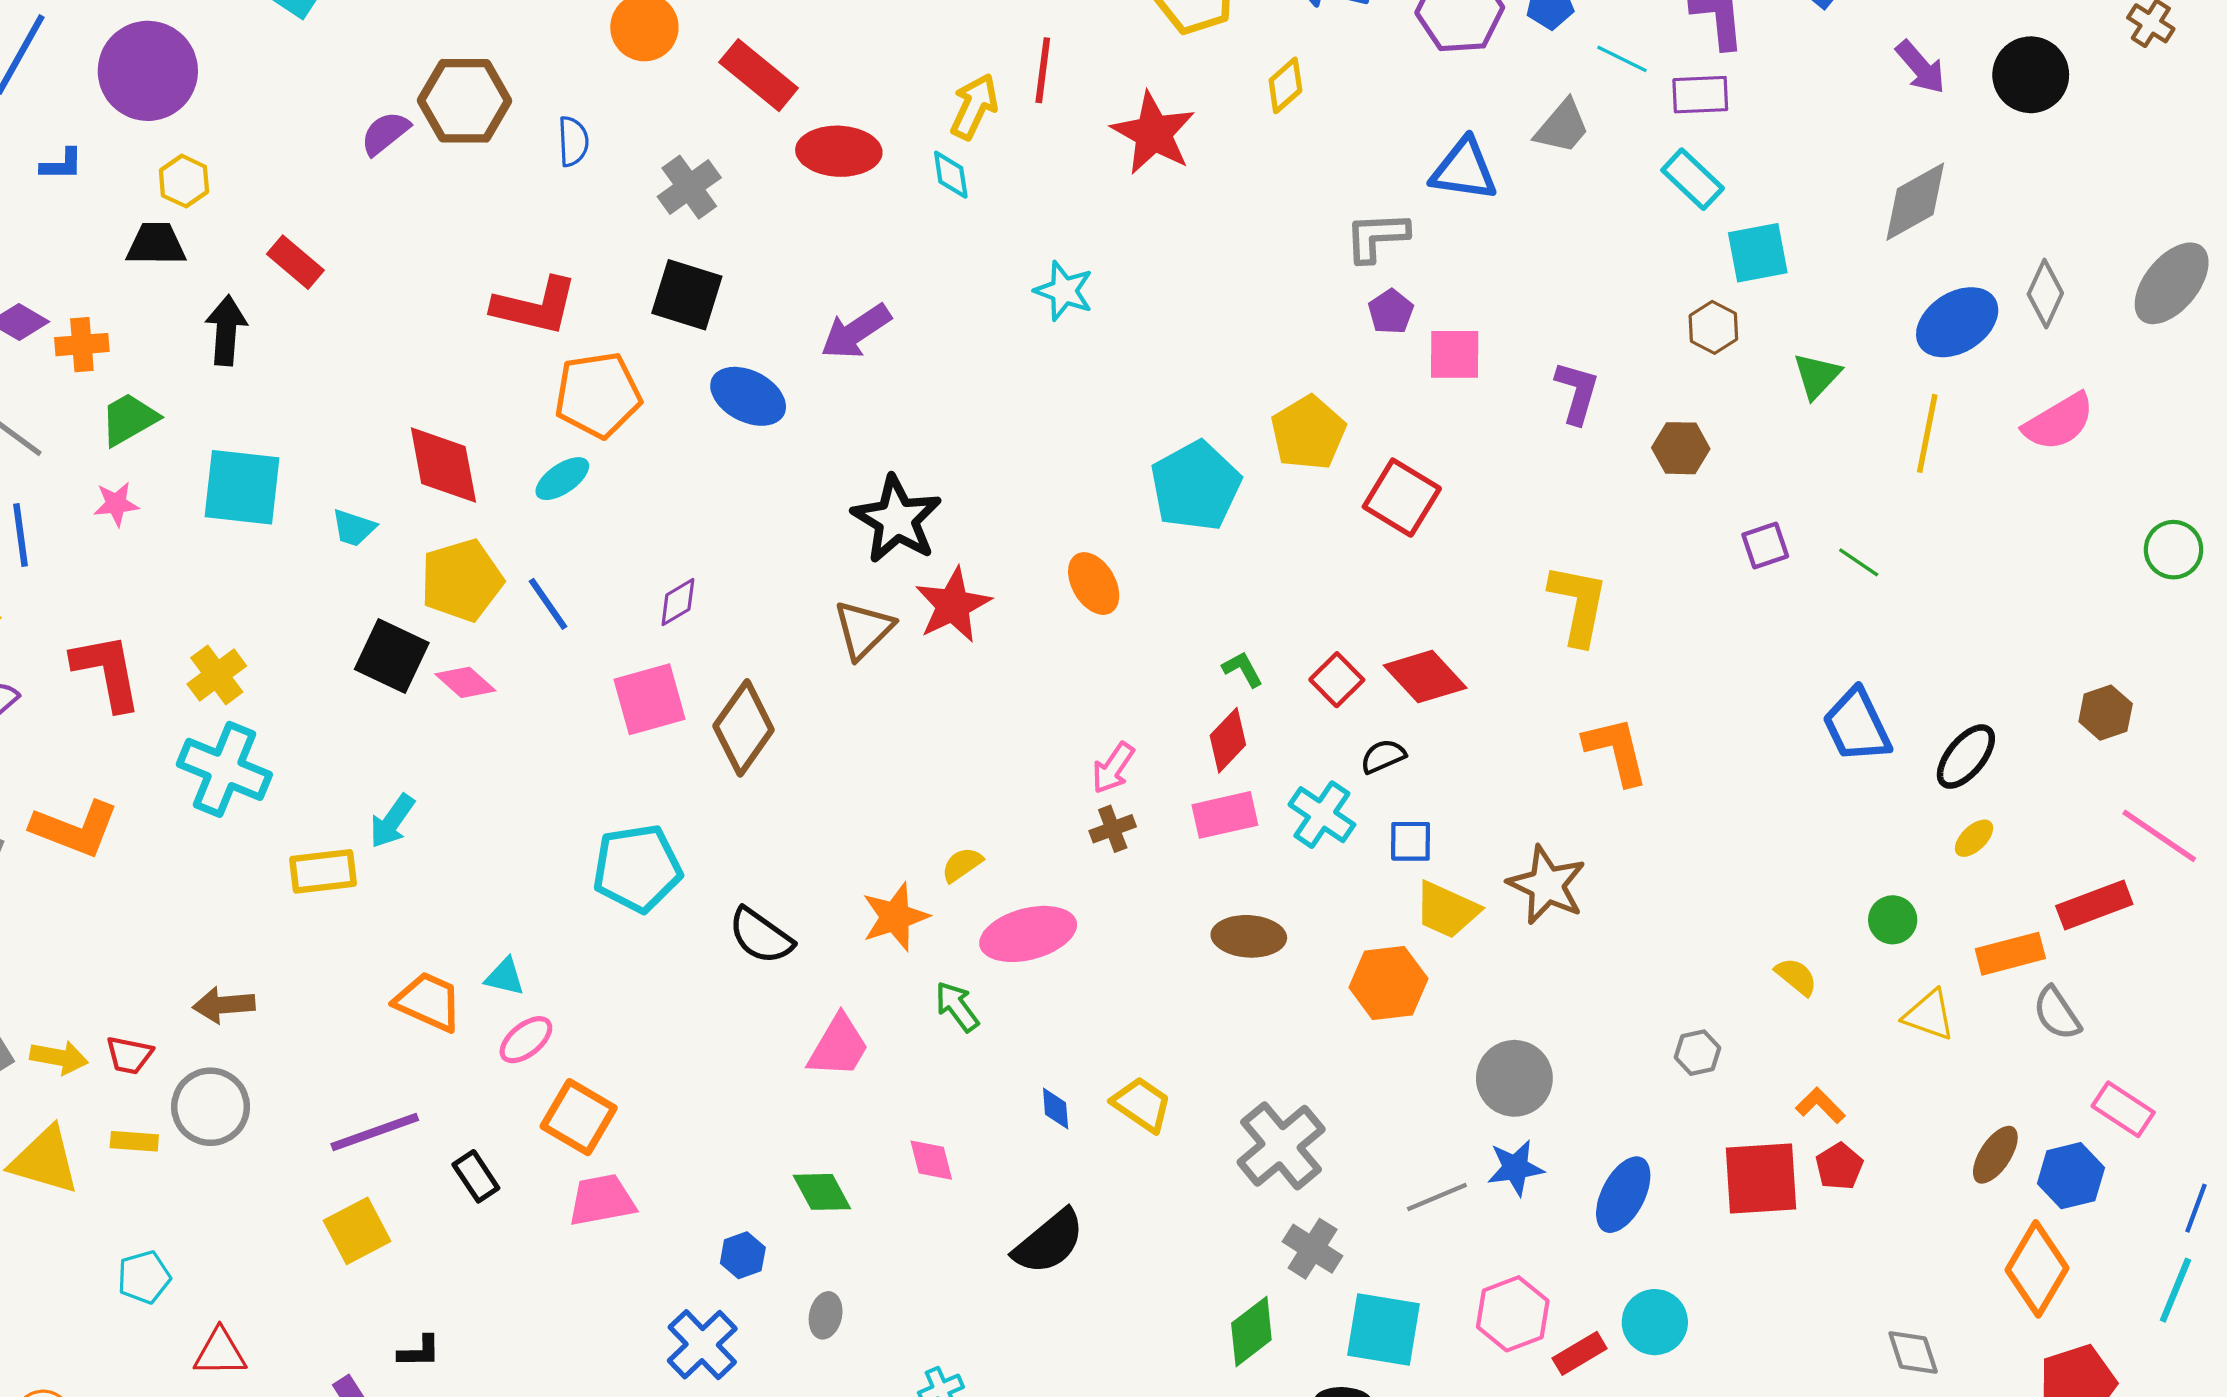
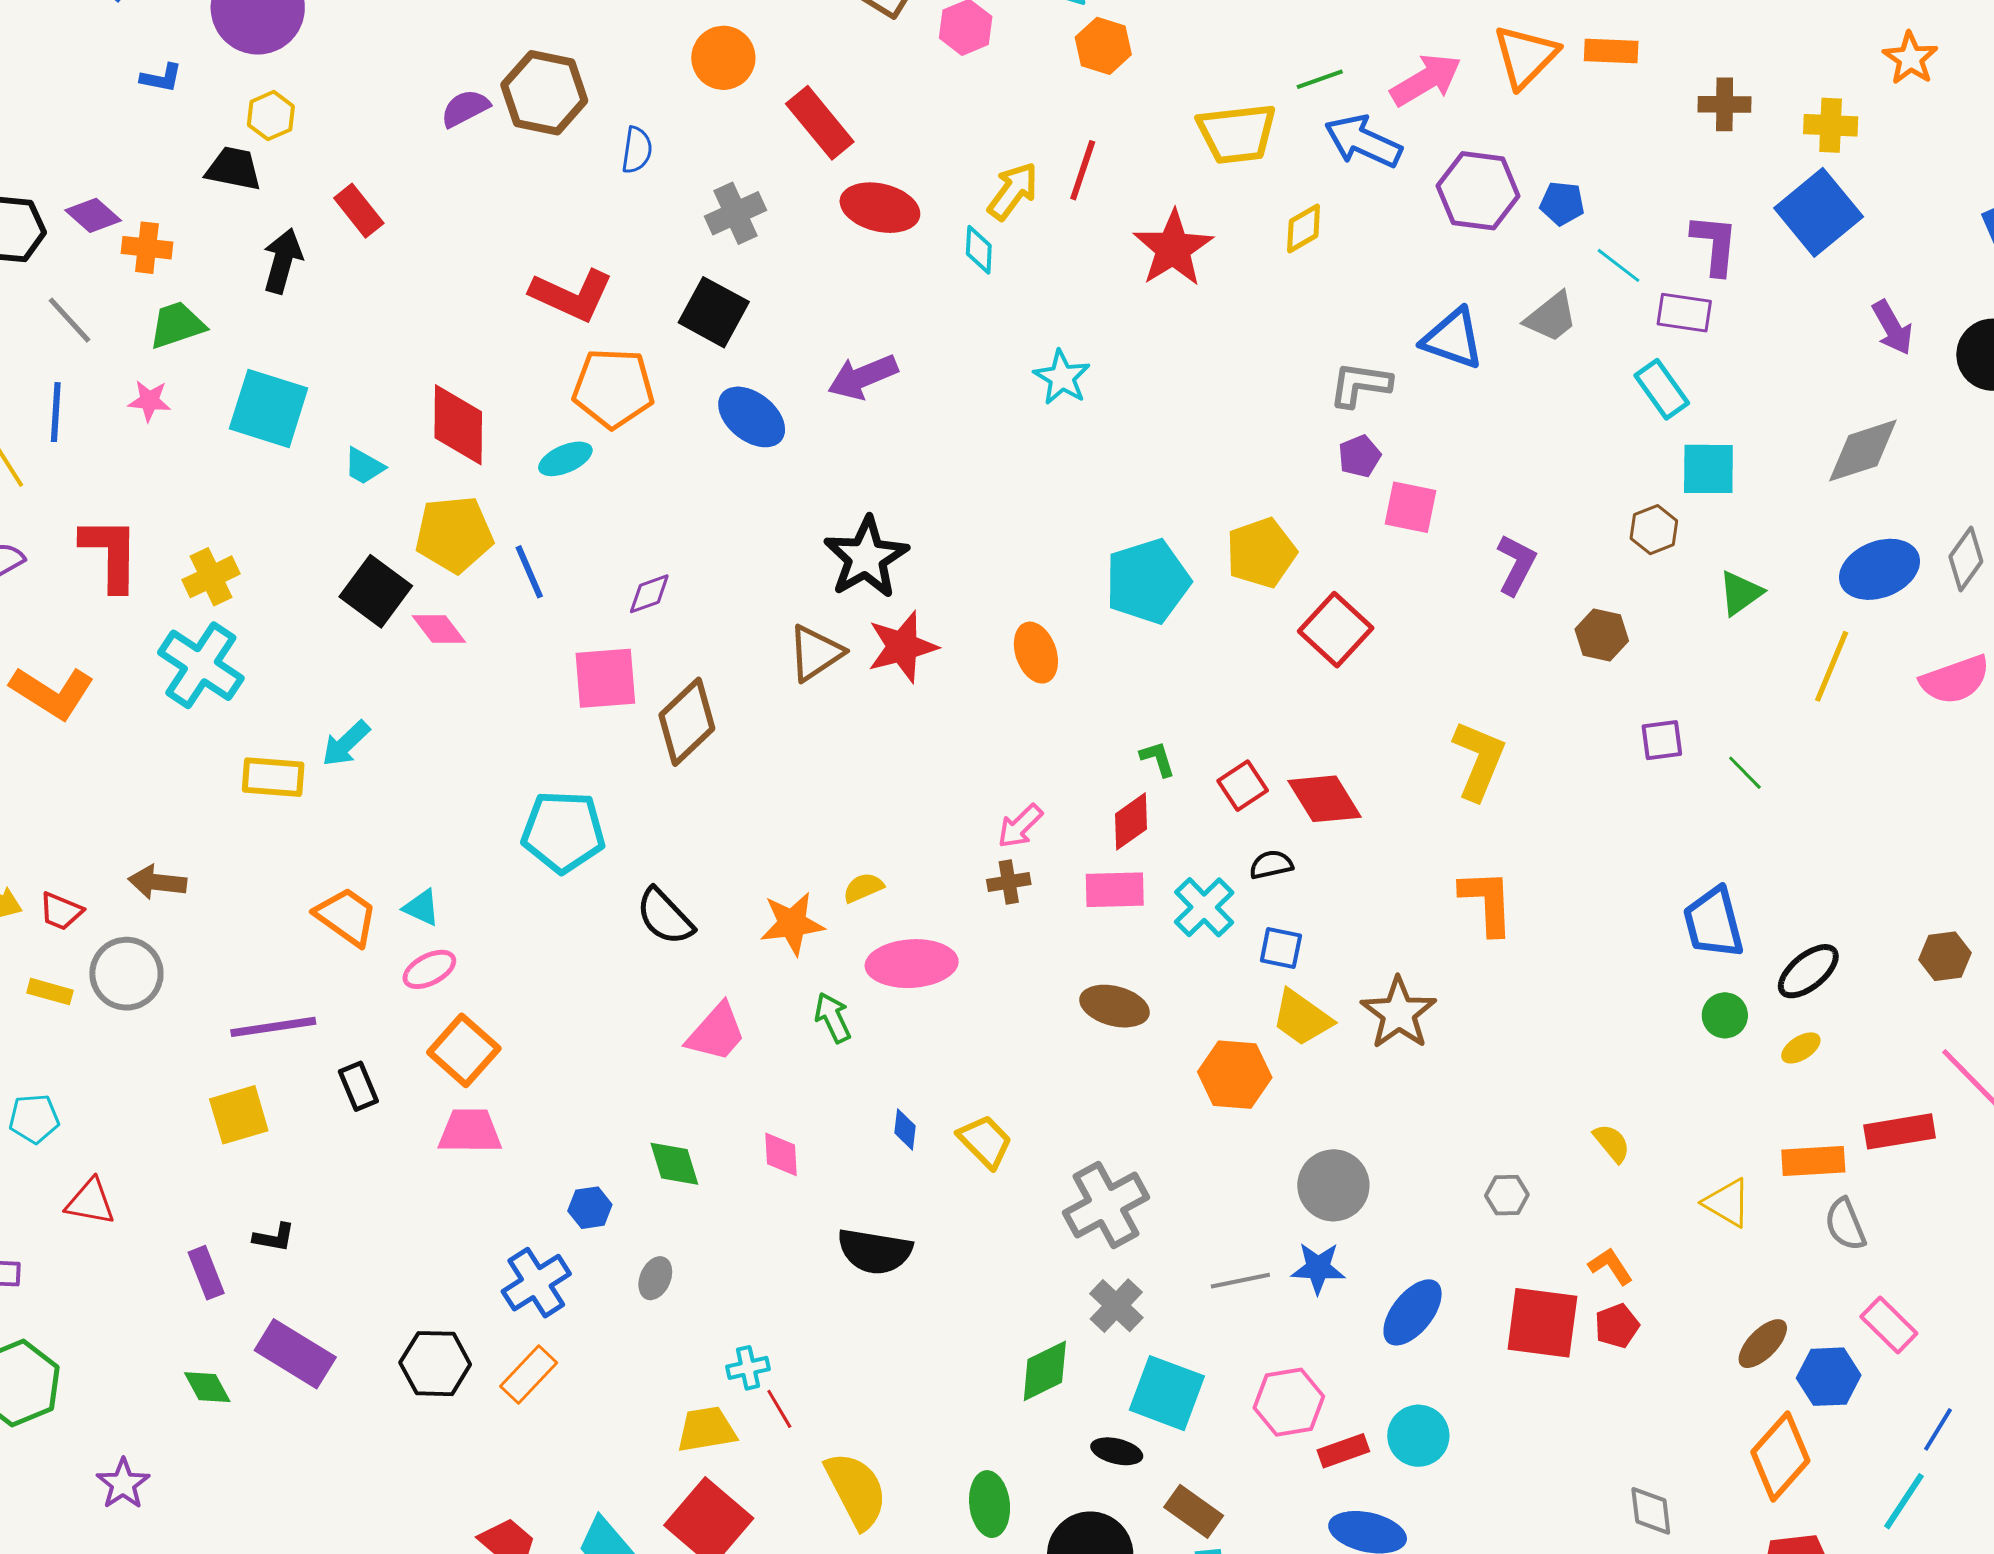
green circle: (1893, 920) -> (1725, 1015), moved
black semicircle: (1049, 1242) -> (875, 1251), turned 38

